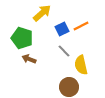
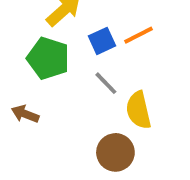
green pentagon: (22, 38) -> (48, 58), moved
brown arrow: (29, 59) -> (25, 114), moved

